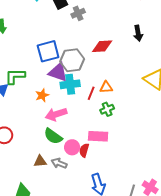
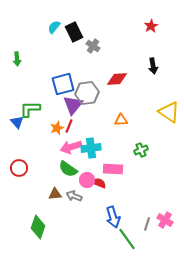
gray cross: (78, 13) -> (93, 46), turned -32
purple triangle: (58, 72) -> (73, 105), turned 50
cyan cross: (70, 84) -> (91, 148), moved
red line: (91, 93) -> (69, 126), moved
green cross: (107, 109) -> (141, 150), moved
red semicircle: (84, 150) -> (99, 183), turned 96

